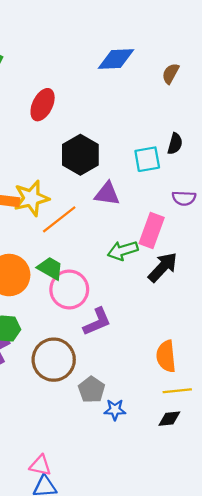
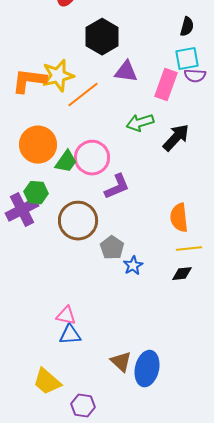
cyan square: (147, 159) -> (187, 59), moved
pink rectangle: (152, 230) -> (166, 85), moved
green trapezoid: (50, 268) -> (66, 162), moved, turned 95
blue star: (115, 410) -> (133, 266), turned -30

